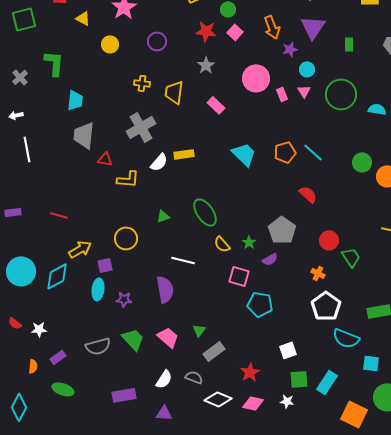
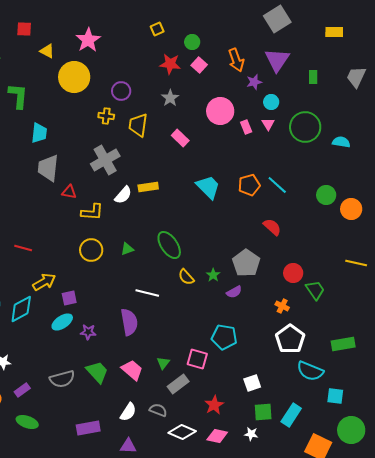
purple circle: (157, 41) -> (121, 91), moved
yellow circle: (110, 44) -> (74, 77), size x1.8
yellow circle: (126, 238) -> (91, 250), moved
pink square: (239, 276) -> (197, 359), moved
cyan ellipse: (98, 289) -> (62, 322), turned 50

